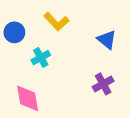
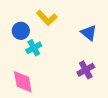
blue circle: (14, 32) -> (21, 31), moved

